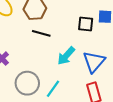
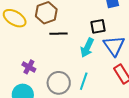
black square: (86, 24) -> (98, 26), moved

